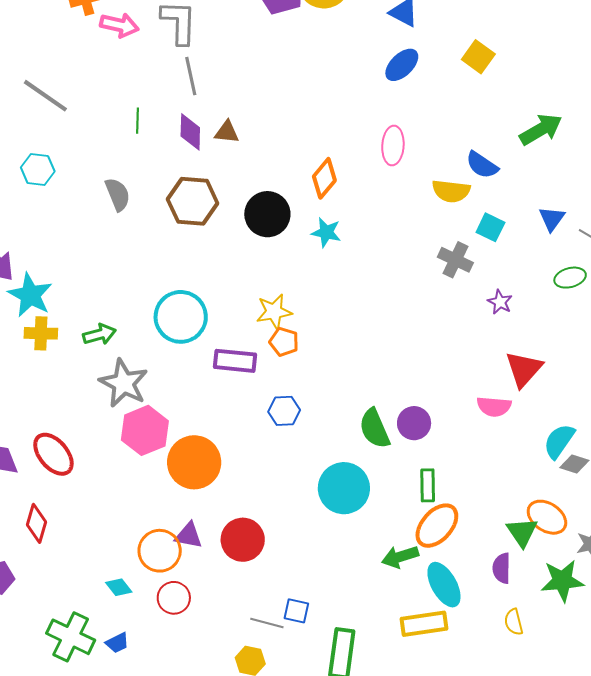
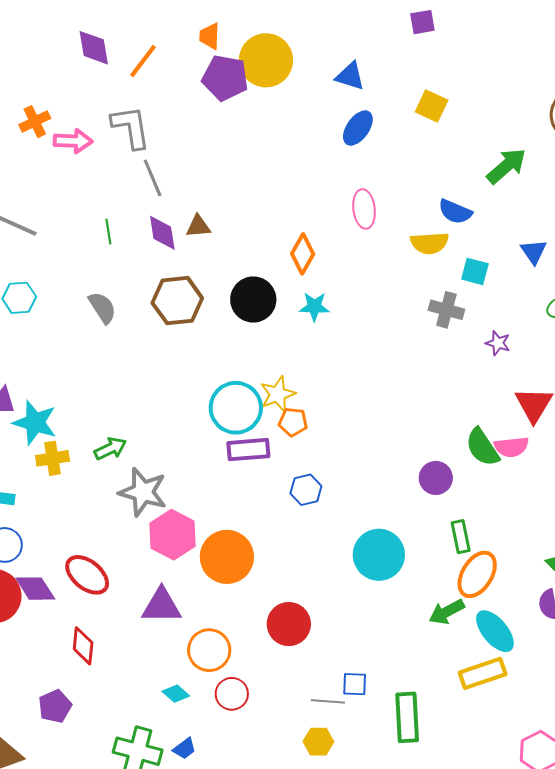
cyan circle: (181, 317) -> (236, 408), moved
green semicircle: (375, 429) -> (482, 447), moved
purple triangle: (189, 535) -> (162, 606), moved, size x1.4

